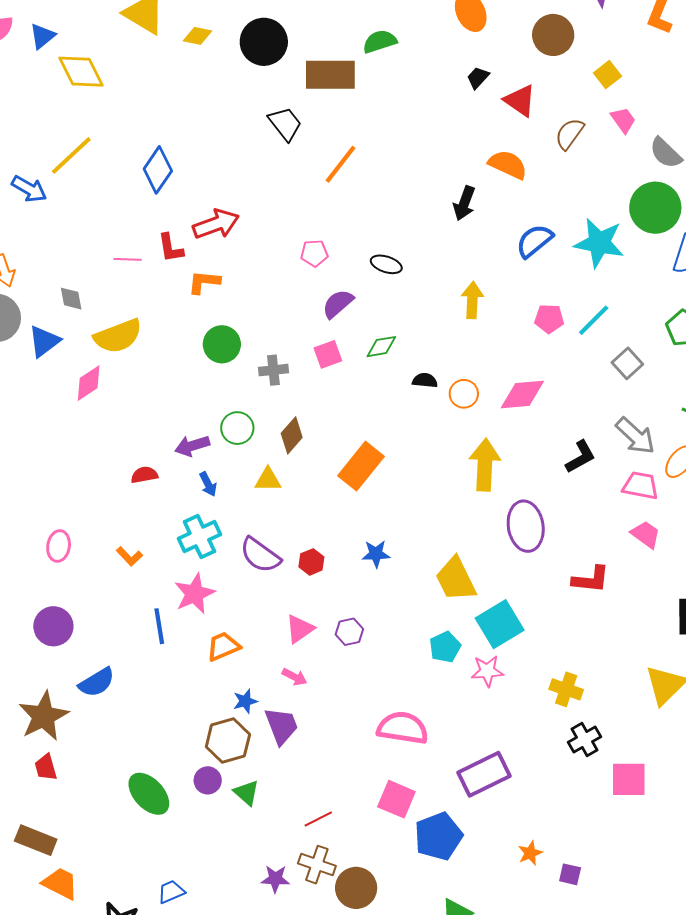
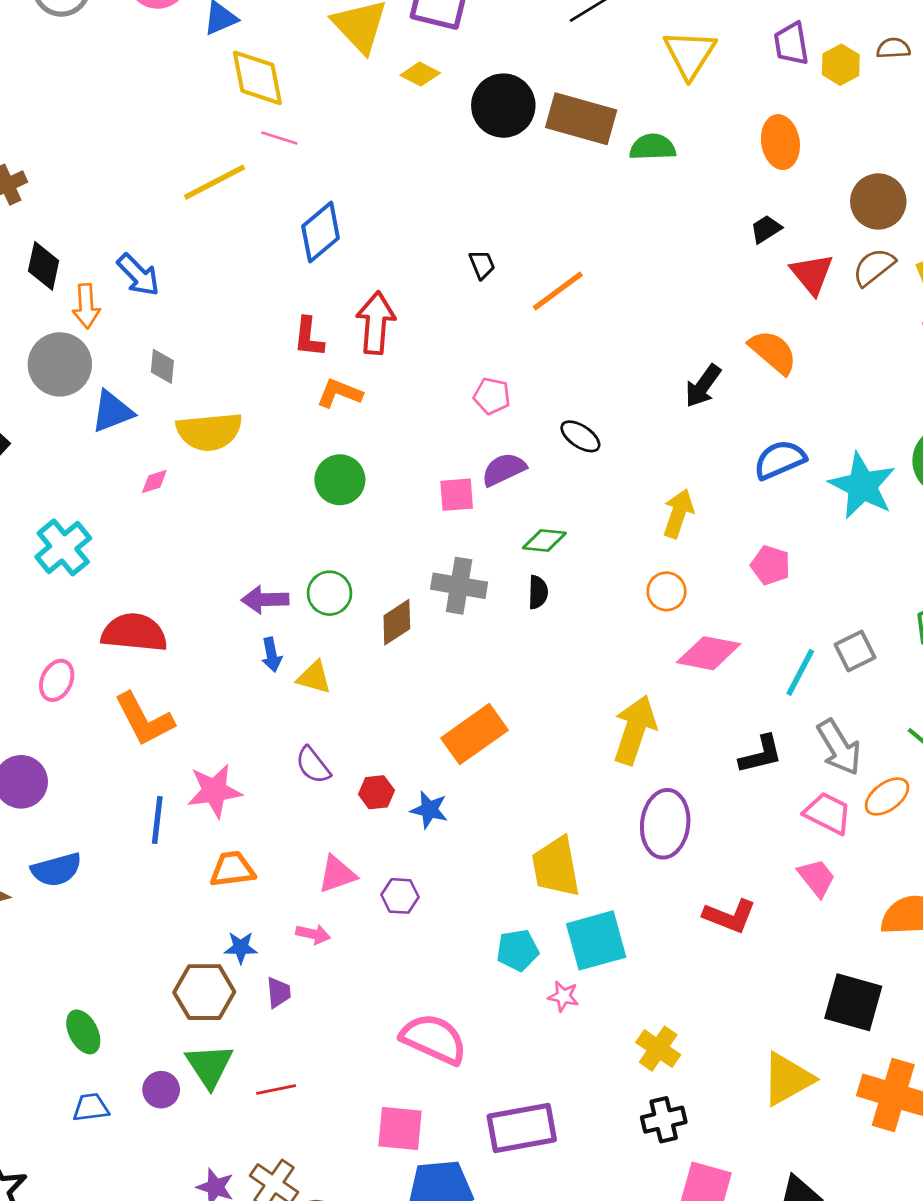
brown rectangle: (330, 75) -> (581, 119), moved
black trapezoid: (285, 124) -> (482, 265), moved, size x0.6
brown semicircle: (569, 134) -> (874, 267), moved
blue arrow: (29, 189) -> (138, 275), moved
red arrow: (216, 224) -> (376, 323), turned -81
pink line: (128, 259) -> (279, 138), moved
cyan line: (594, 320) -> (800, 672), moved, turned -33
pink square: (328, 354) -> (457, 495), moved
gray cross: (273, 370) -> (459, 586), moved, size x1.4
black semicircle: (425, 380) -> (538, 592), moved, turned 70
pink diamond: (89, 383) -> (154, 481), size x0.6
orange circle: (464, 394) -> (666, 591), moved
orange rectangle: (361, 466) -> (475, 734), moved
red semicircle: (144, 475) -> (134, 633), moved, size x1.8
yellow triangle: (268, 480) -> (314, 677), moved
cyan cross: (199, 537) -> (63, 547), moved, turned -30
blue star: (376, 554) -> (429, 810), moved
purple semicircle: (260, 555) -> (313, 765), size x0.7
orange L-shape: (129, 556) -> (144, 719), size x1.8
pink star: (487, 671) -> (563, 996), size x0.7
pink arrow: (295, 677) -> (313, 934), turned -30
purple trapezoid: (281, 726) -> (279, 992), size x0.6
purple circle: (208, 780) -> (161, 1090), moved
green triangle: (246, 793) -> (209, 1066), size x1.4
green ellipse: (149, 794) -> (83, 1032), size x0.7
pink square: (396, 799) -> (400, 1129), turned -33
red line: (318, 819) -> (276, 1089), moved
blue trapezoid: (171, 892) -> (91, 1107), moved

